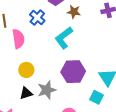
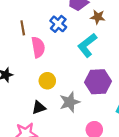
black triangle: (26, 93) -> (39, 107), moved

